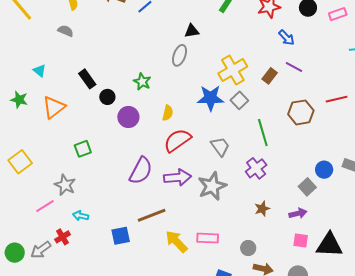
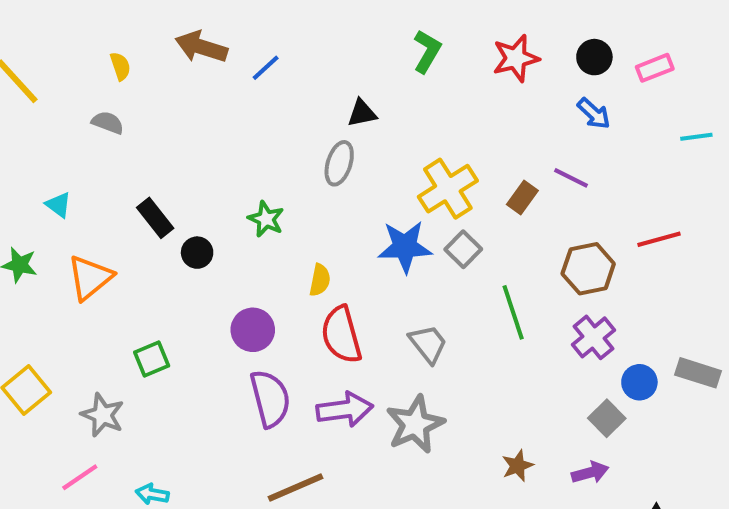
blue arrow: (287, 38) -> (594, 114), moved
purple circle: (128, 117) -> (253, 330), moved
red semicircle: (177, 140) -> (341, 335), turned -68
purple cross: (256, 168) -> (594, 337), moved
purple semicircle: (141, 171) -> (270, 399), turned -40
gray star: (65, 185) -> (103, 415), moved

